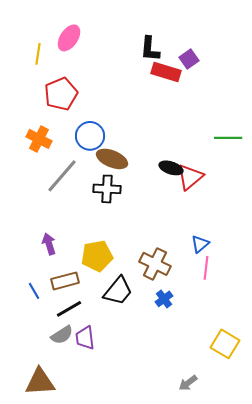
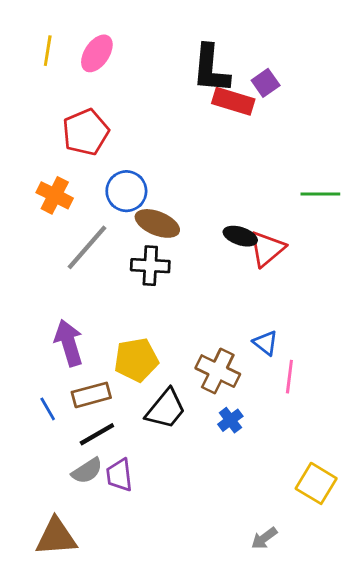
black L-shape: (150, 49) -> (211, 69), size x1.4
yellow line: (38, 54) -> (48, 51), moved
purple arrow: (49, 244) -> (69, 343), size x1.5
blue triangle: (200, 244) -> (266, 343), moved, turned -42

